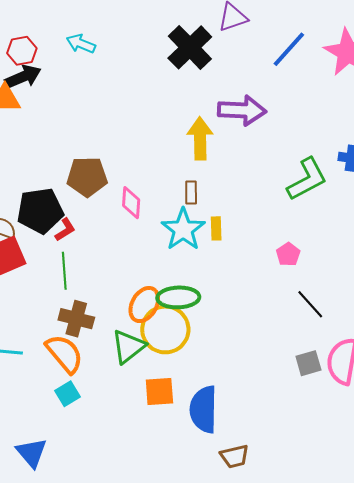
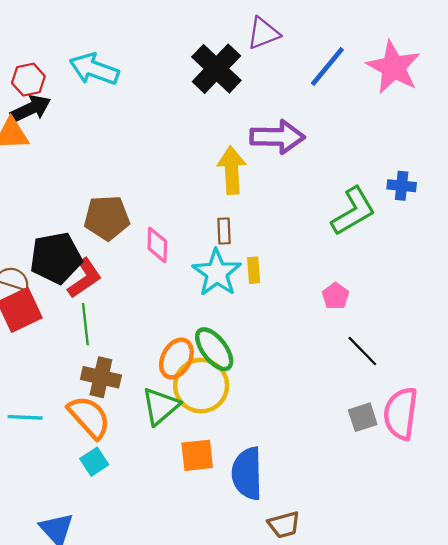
cyan arrow: (81, 44) -> (94, 69), size x1.5
red L-shape: (65, 230) -> (85, 278), size x1.5
green ellipse: (178, 297) -> (214, 349), turned 57

